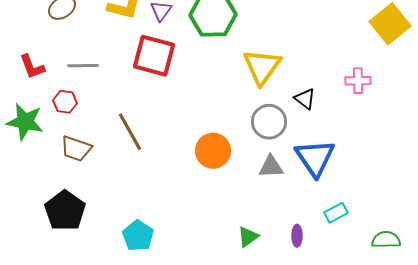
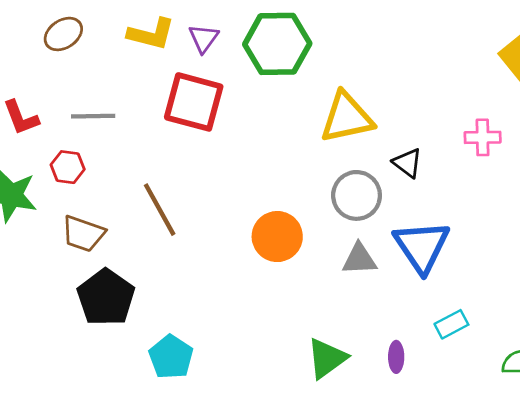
yellow triangle: (262, 67) -> (347, 118), turned 42
black pentagon: (65, 211) -> (106, 297), moved
green triangle: (248, 237) -> (327, 358), size x1.4

